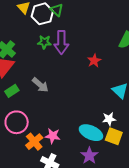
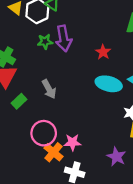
gray arrow: (40, 85) -> (49, 89), turned 30
pink circle: (17, 122) -> (44, 133), moved
cyan ellipse: (91, 133) -> (109, 84), moved

